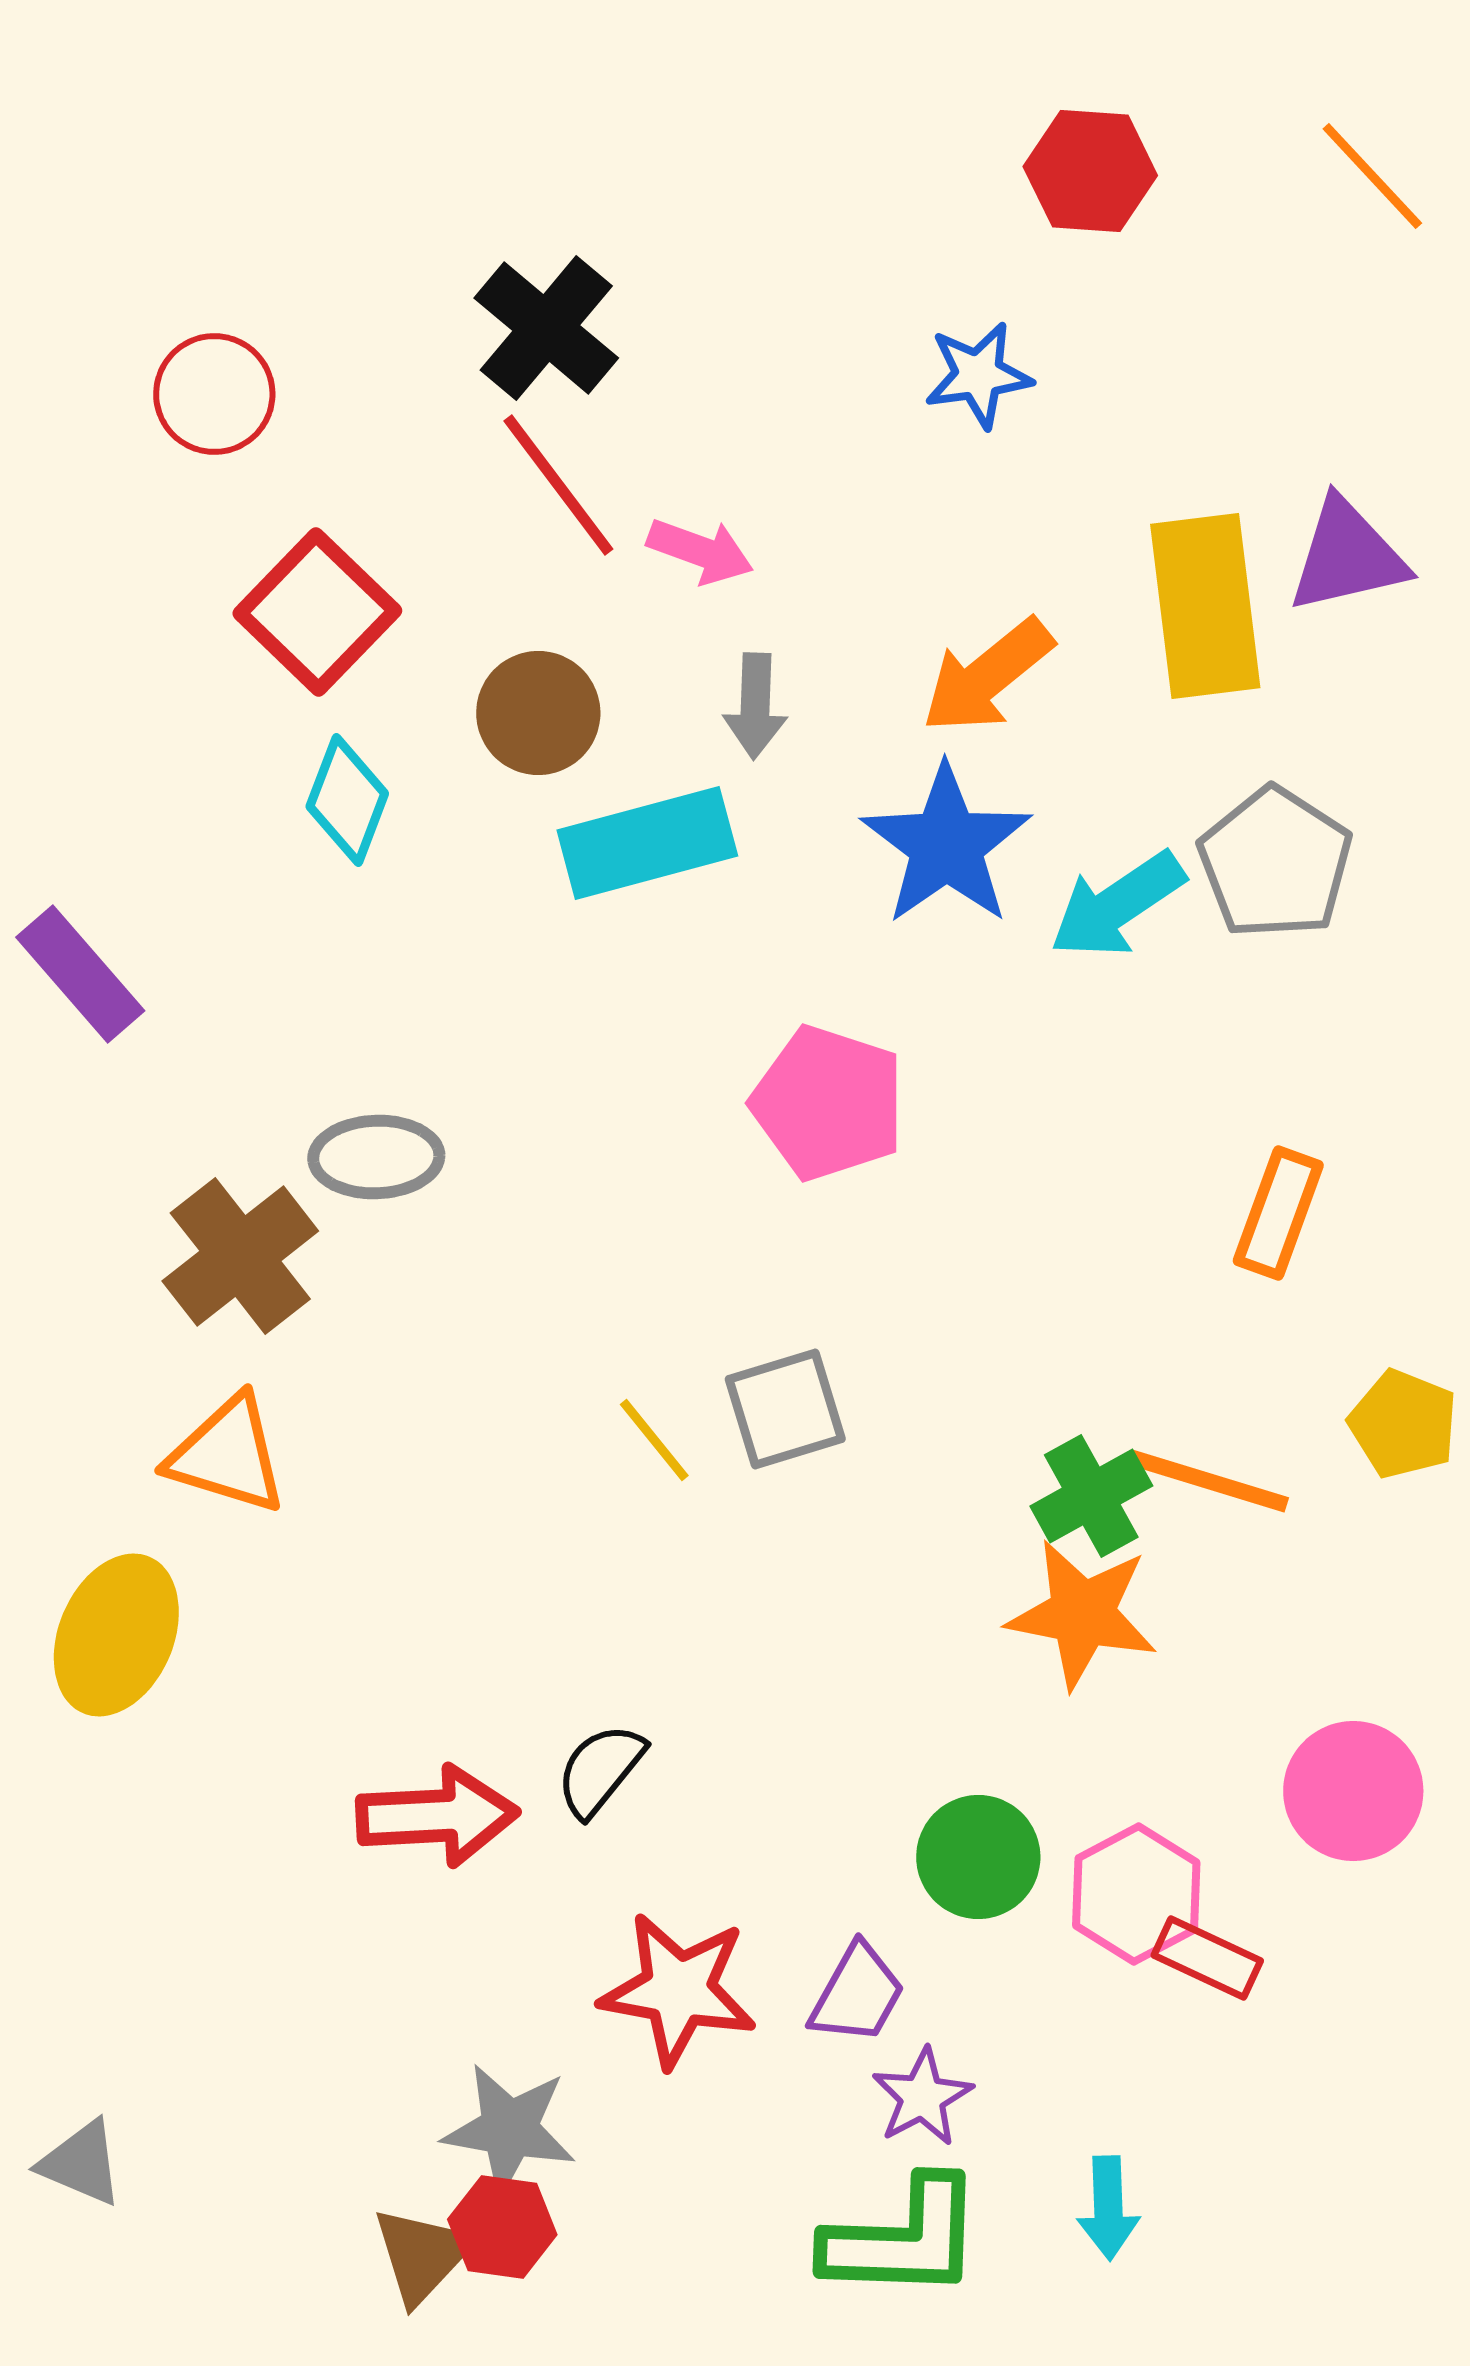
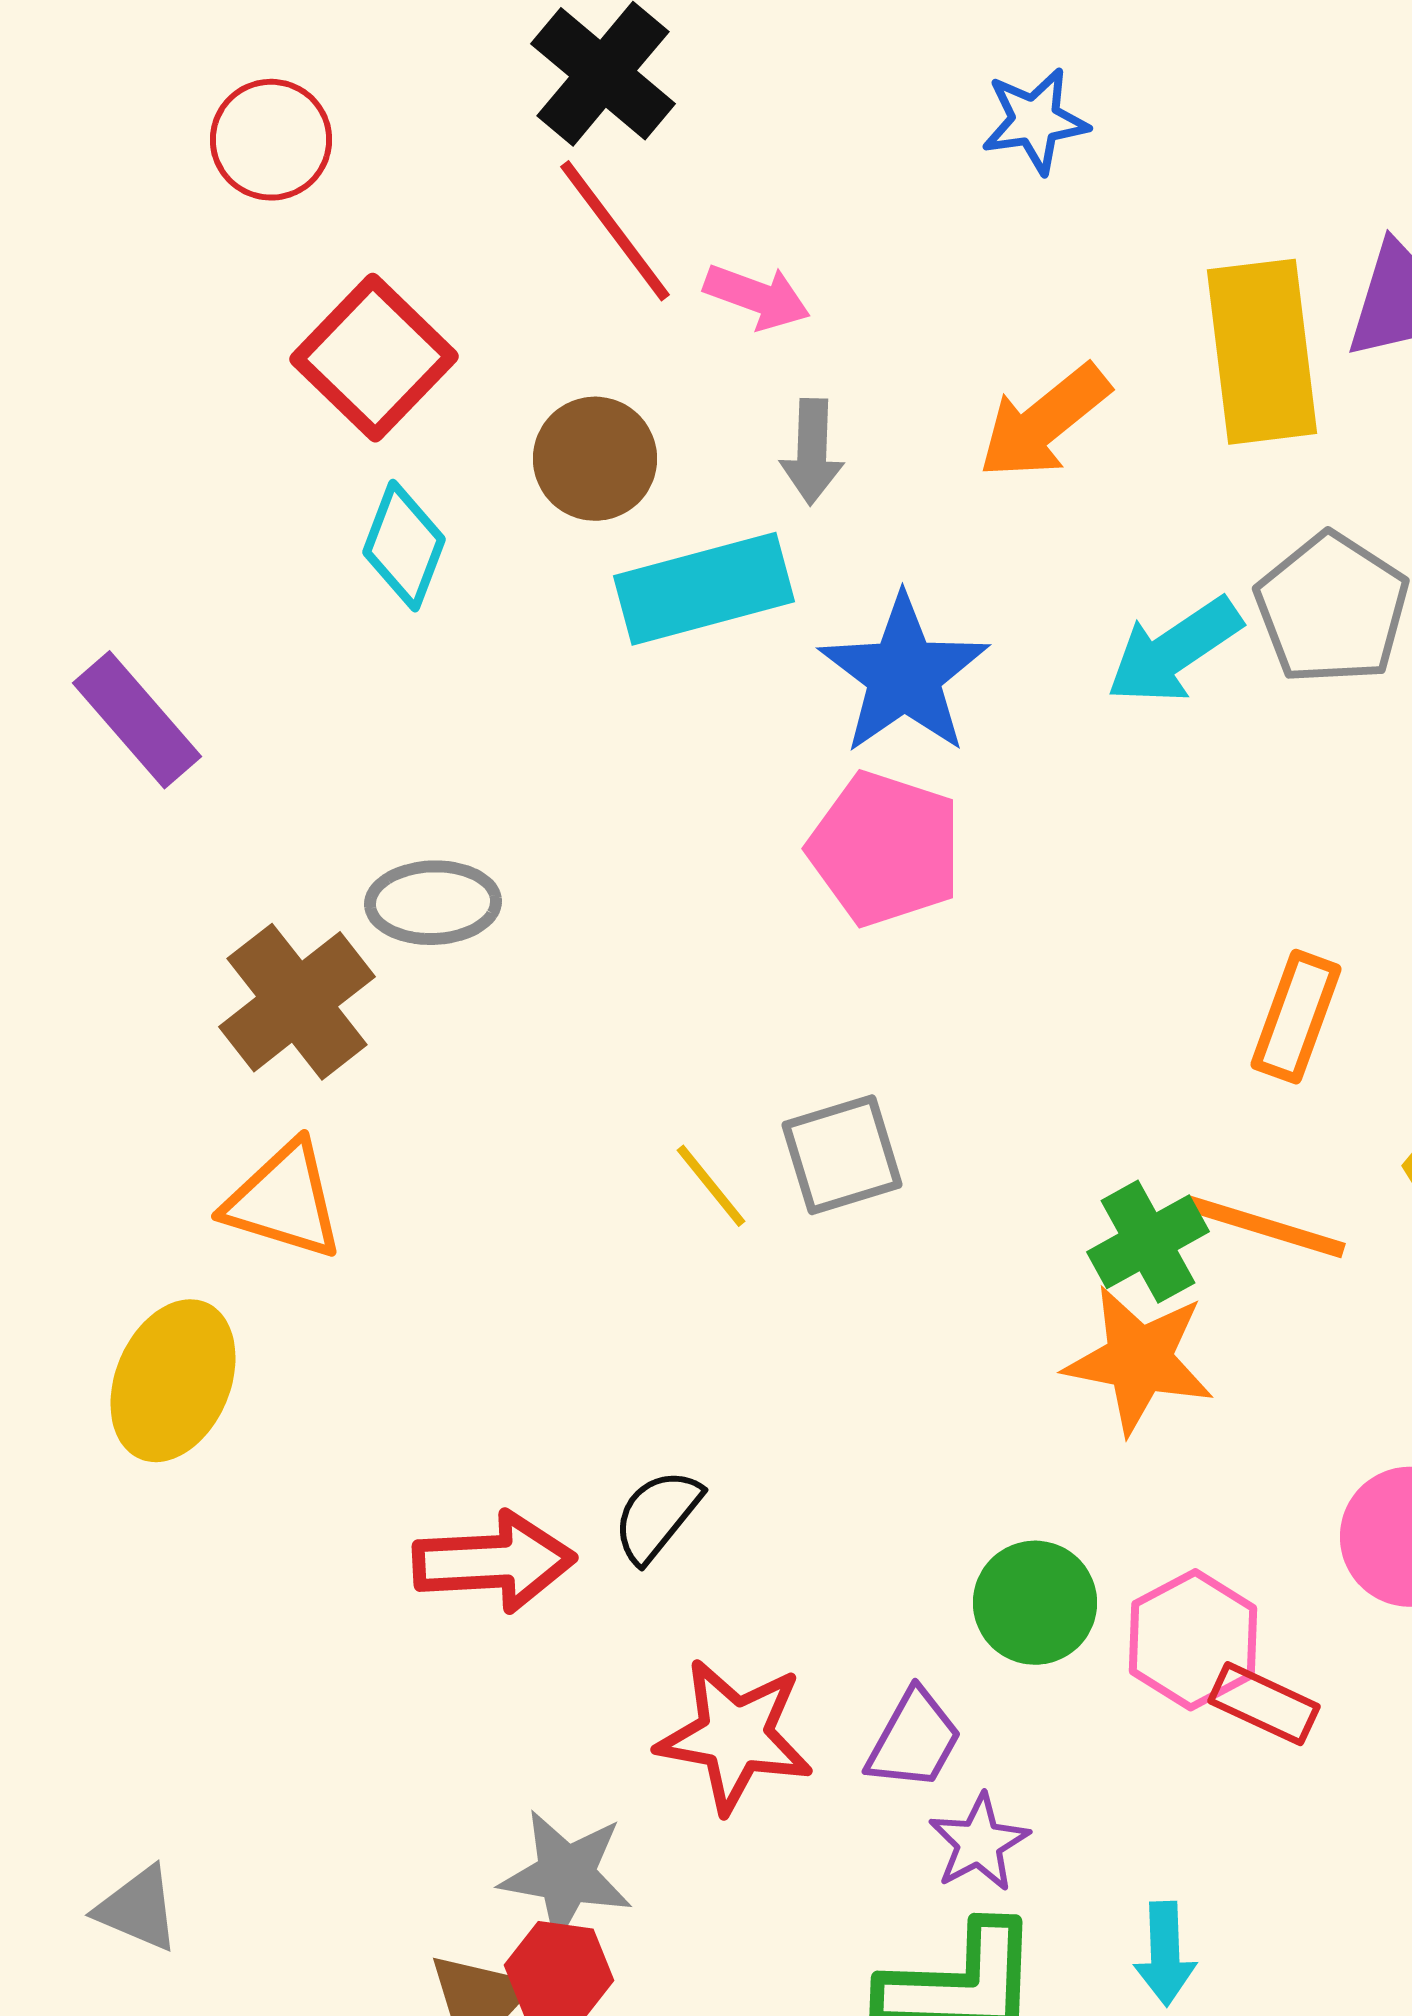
blue star: (946, 845) -> (904, 675), moved
orange rectangle: (1278, 1213) -> (1296, 1017), moved

